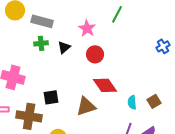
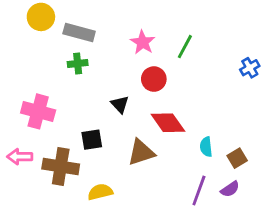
green line: (117, 14) -> (185, 47), moved
black triangle: (64, 47) -> (120, 104), moved, turned -32
brown square: (154, 101) -> (237, 158), moved

